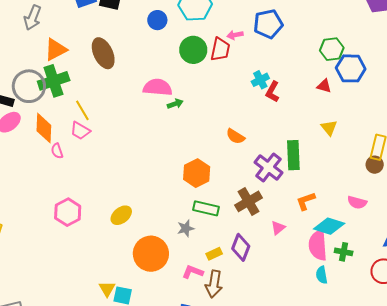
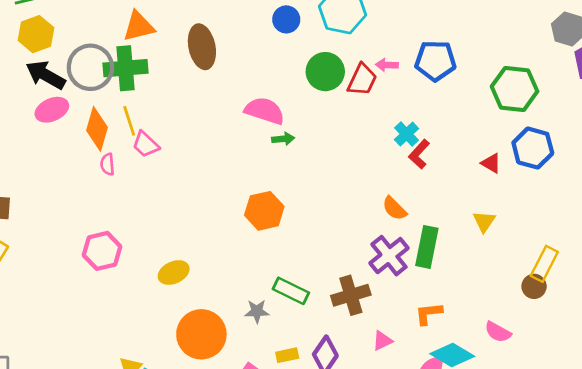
green hexagon: (332, 49) -> (515, 89), moved, size x1.4
cyan cross: (260, 80) -> (407, 134), turned -30
yellow line: (82, 110) -> (129, 121), moved
orange semicircle: (235, 136) -> (394, 208), moved
orange hexagon: (197, 173) -> (264, 211), moved

